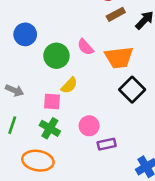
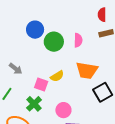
pink semicircle: (85, 47) -> (78, 40), moved, turned -152
green circle: (56, 56) -> (54, 42), moved
orange trapezoid: (119, 57) -> (87, 70), moved

